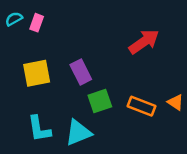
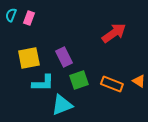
cyan semicircle: (14, 19) -> (11, 15), turned -40
cyan L-shape: (39, 129) -> (43, 83), moved, turned -80

